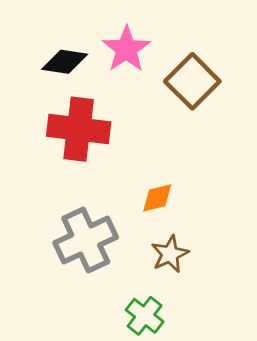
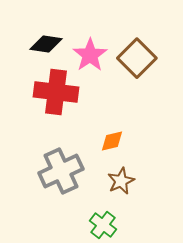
pink star: (126, 49) -> (90, 55), moved

